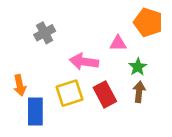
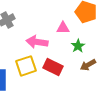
brown arrow: (139, 92) -> (88, 65), moved, turned -126
red rectangle: (105, 94) -> (53, 67), turned -36

